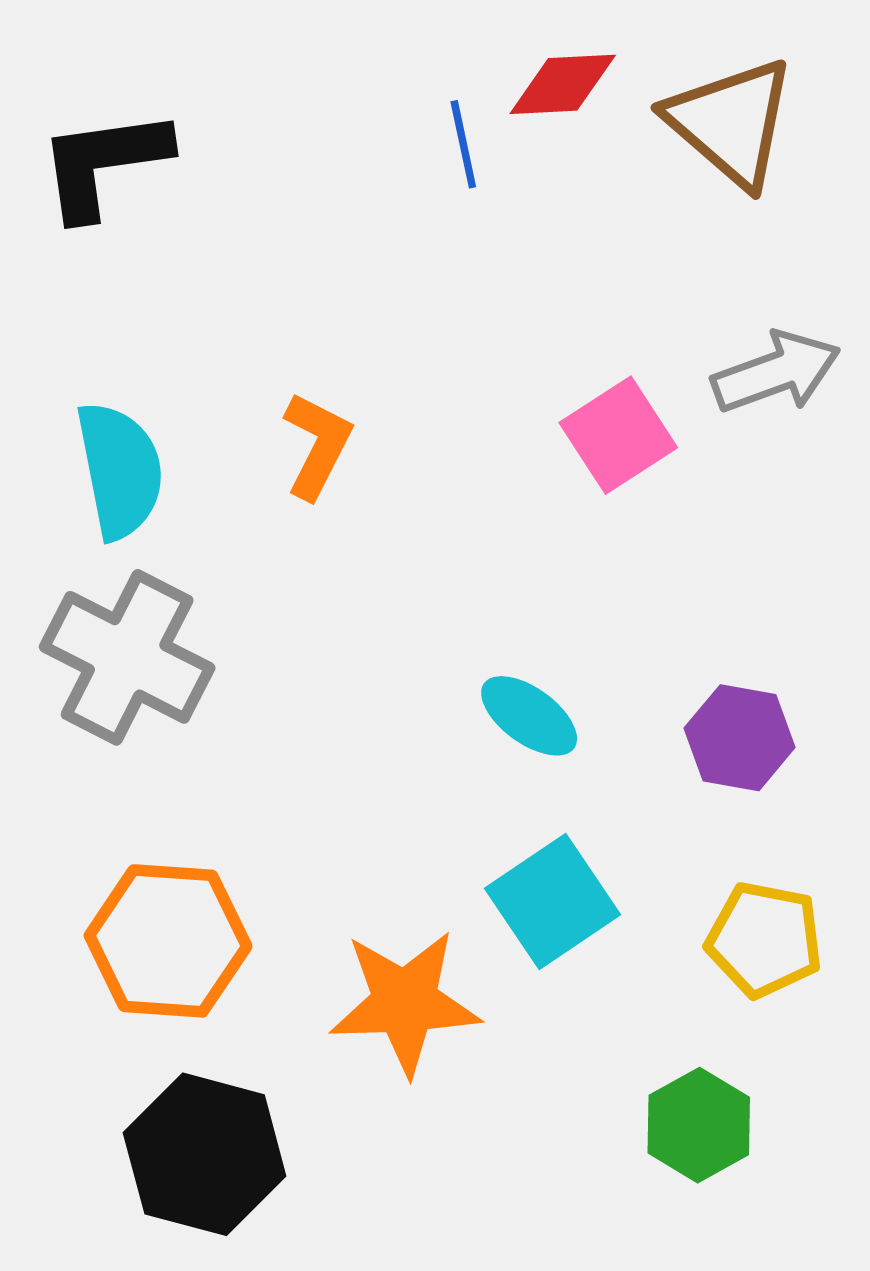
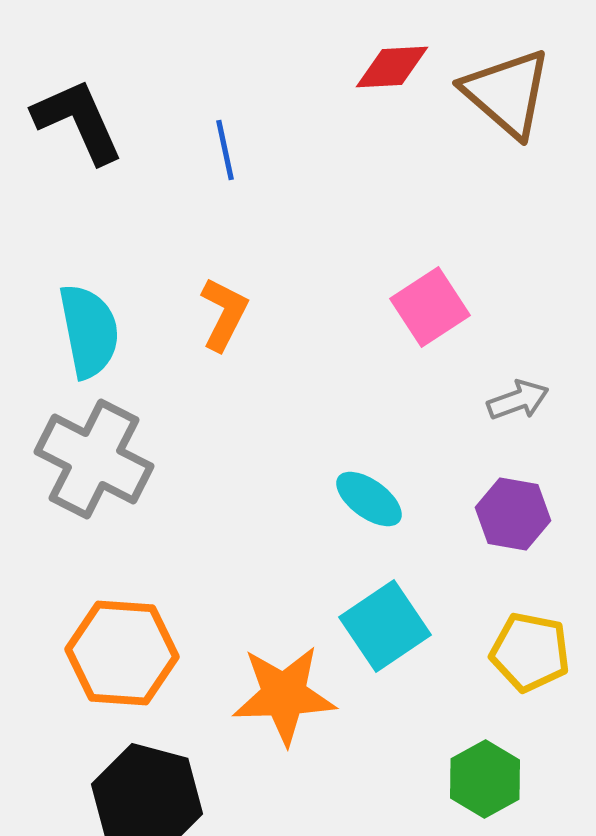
blue line: (463, 144) -> (225, 150), moved
black L-shape: (104, 163) -> (78, 121), turned 74
gray arrow: (776, 372) -> (518, 400), moved, size x0.7

